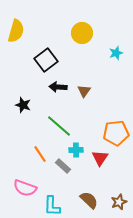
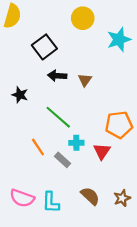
cyan star: (116, 53) -> (119, 39), size x1.6
pink semicircle: (25, 188) -> (22, 198), moved

